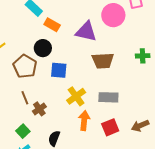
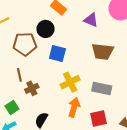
purple triangle: (86, 32) -> (91, 20), size x0.7
brown pentagon: (25, 66) -> (25, 44), turned 30

